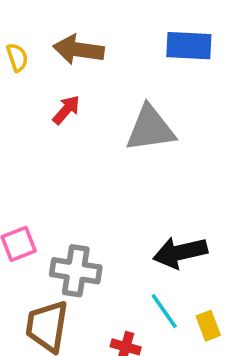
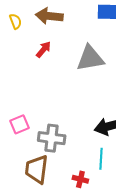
cyan line: (164, 311) -> (101, 159), turned 40

